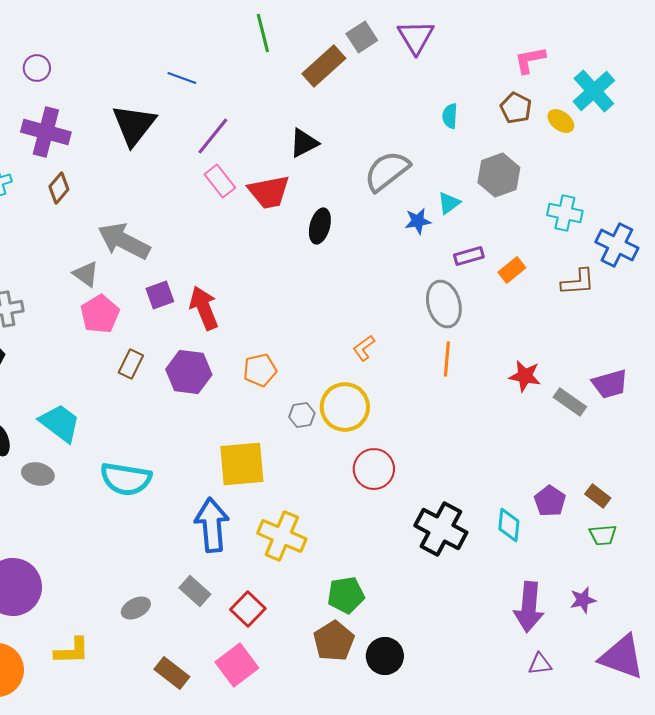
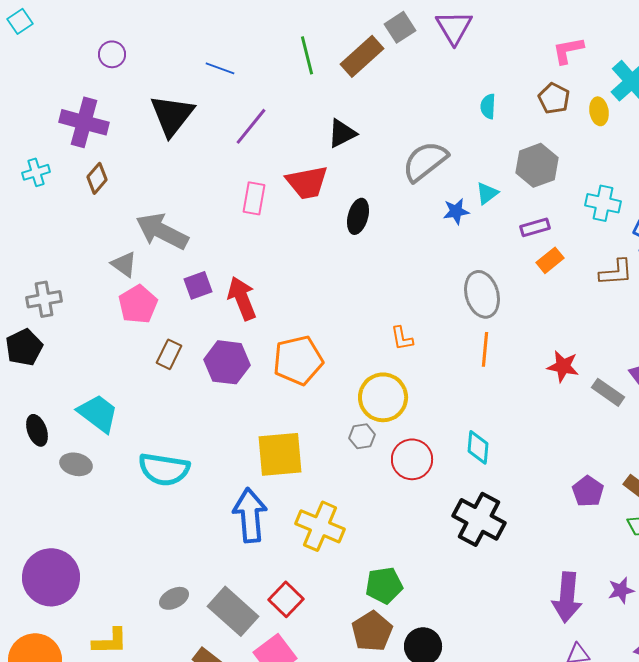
green line: (263, 33) -> (307, 55), moved
purple circle: (37, 68) -> (112, 54), moved
yellow ellipse: (561, 121) -> (599, 111), turned 44
pink rectangle: (220, 181) -> (254, 198), moved, turned 48
purple rectangle: (469, 256) -> (535, 227), moved
orange L-shape: (364, 348) -> (402, 338), turned -64
orange pentagon: (260, 370) -> (298, 360), size x1.5
gray hexagon: (302, 415) -> (362, 436), moved
cyan diamond: (509, 525) -> (478, 447), moved
gray rectangle: (195, 591) -> (233, 611), moved, size x1.6

